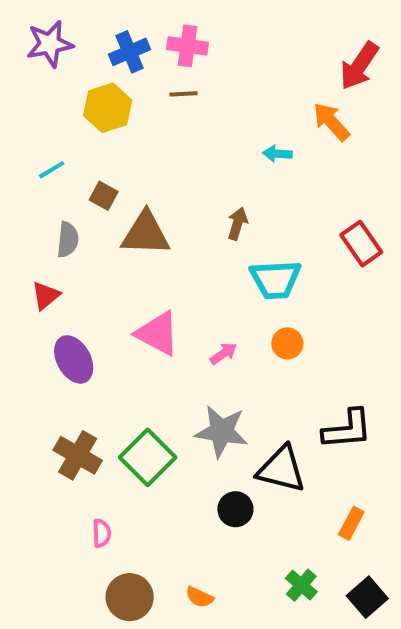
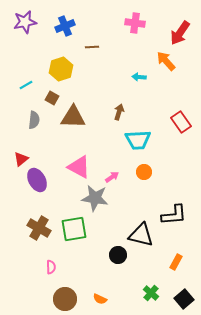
pink cross: (188, 46) -> (135, 23), moved
yellow hexagon: (108, 108) -> (61, 69), moved
red triangle: (46, 296) -> (21, 159), moved
gray star: (221, 431) -> (95, 198), moved
green square: (148, 457) -> (74, 229), turned 36

